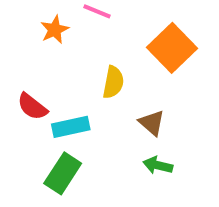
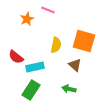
orange square: (172, 48) -> (84, 41), moved, turned -30
green arrow: (158, 165) -> (69, 89), moved

